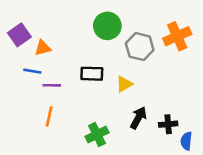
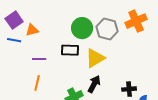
green circle: (107, 26) -> (82, 28), moved
blue line: (32, 71) -> (14, 40), moved
yellow triangle: (124, 84) -> (95, 58), size x1.5
black arrow: (138, 118) -> (94, 84), moved

